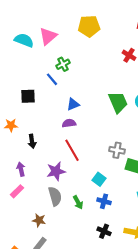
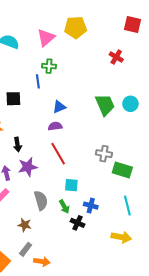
pink triangle: (48, 36) -> (46, 38), moved
green cross: (63, 64) -> (49, 66), turned 32
blue line: (52, 79) -> (38, 81), turned 32
purple star: (56, 171) -> (28, 167), moved
cyan square: (99, 179) -> (71, 185), moved, turned -32
black cross: (104, 231) -> (78, 223), moved

